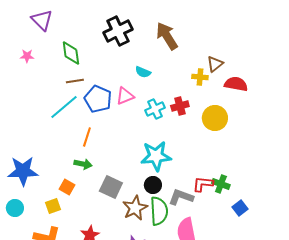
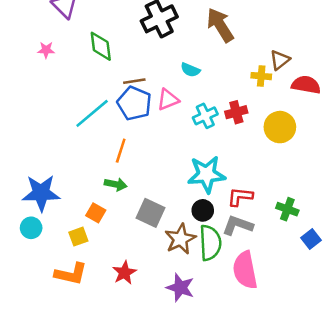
brown line: (75, 81) -> (134, 81), moved
red L-shape: (203, 184) -> (240, 197), moved
cyan circle: (15, 208) -> (31, 228), moved

